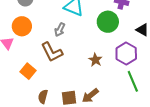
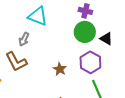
green circle: (108, 22) -> (85, 32), moved

